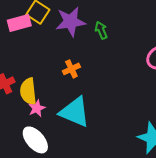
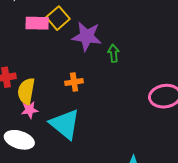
white ellipse: (35, 140) -> (19, 140), turned -48

